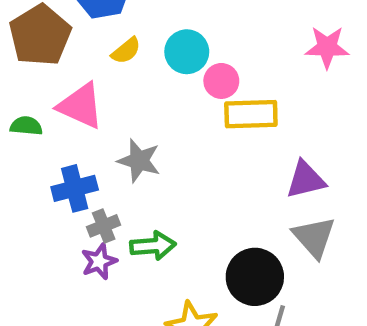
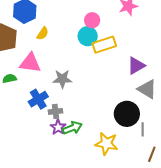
cyan circle: (187, 52) -> (88, 36), moved
pink circle: (221, 81) -> (92, 20), moved
gray cross: (104, 226) -> (56, 111), turned 32
green arrow: (153, 246) -> (72, 128), moved

